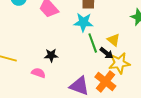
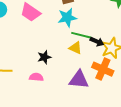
yellow triangle: (113, 40) -> (75, 48), moved
green line: (93, 43) -> (81, 35), turned -42

